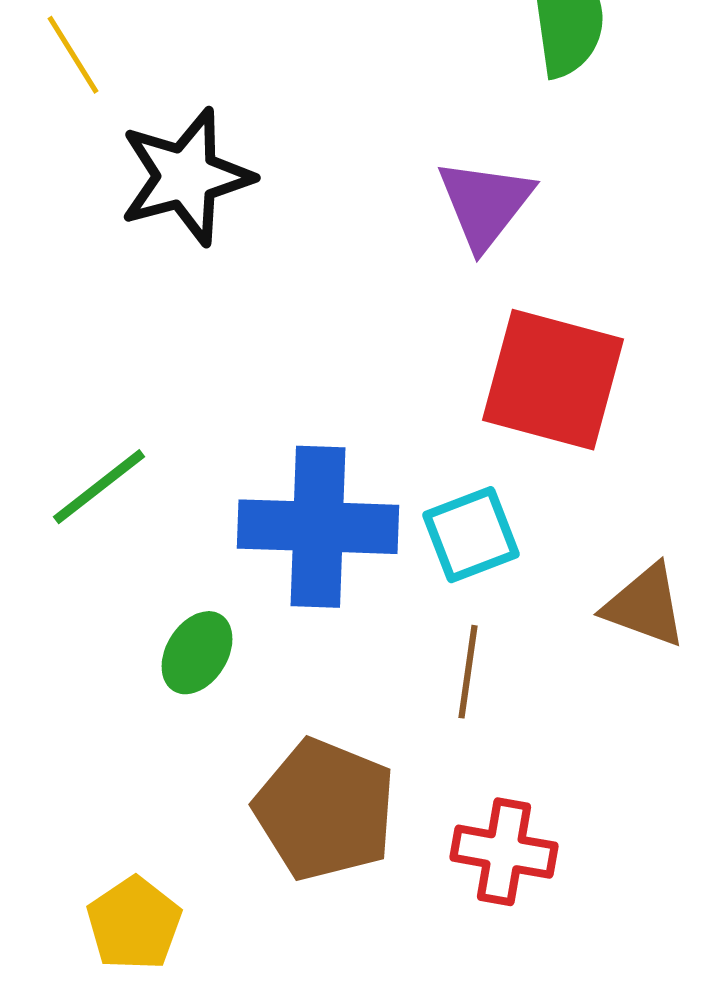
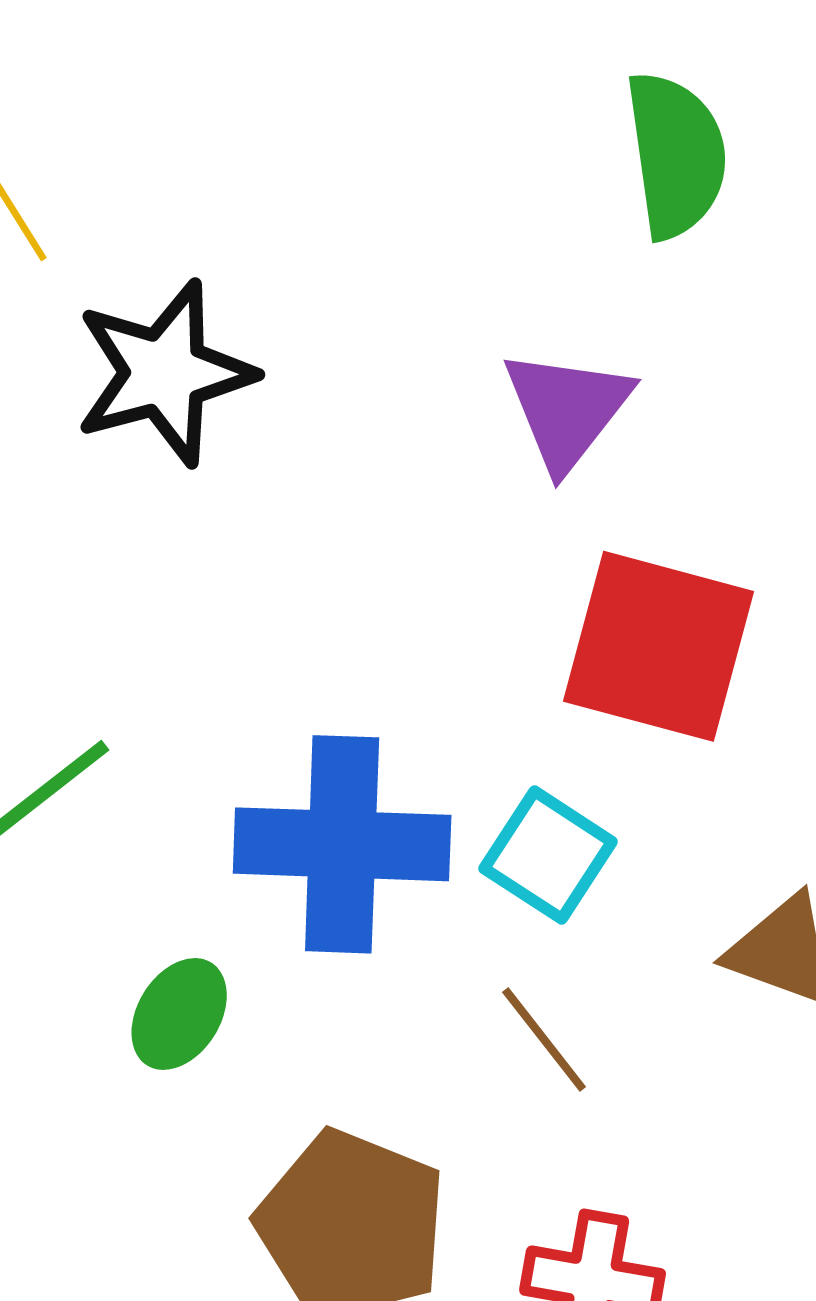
cyan square: (471, 535) -> (548, 855), turned -36
brown line: (468, 672) -> (544, 1040), turned -46

